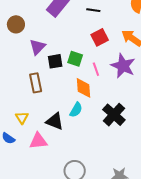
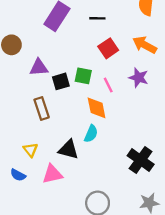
purple triangle: (37, 47) -> (39, 67), turned 48
purple star: (123, 66) -> (138, 78), size x0.7
black cross: (114, 115) -> (141, 160), moved

